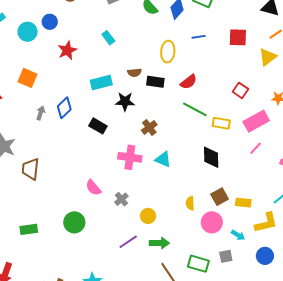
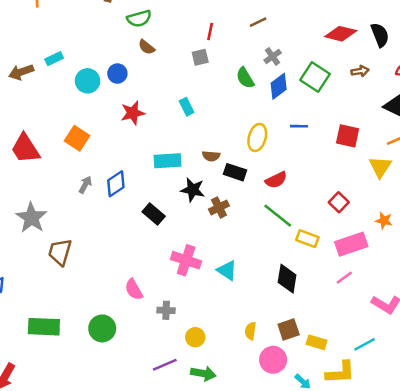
yellow triangle: (268, 57) -> (380, 167), turned -30
brown cross: (149, 127) -> (219, 207), moved
gray cross: (121, 199) -> (166, 310), turned 32
green rectangle: (29, 229) -> (44, 327), size x1.4

